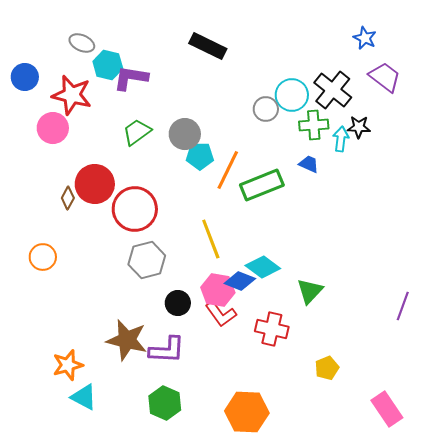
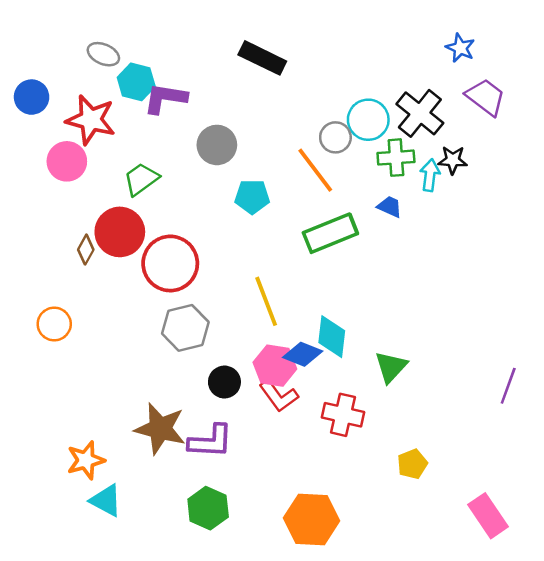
green trapezoid: (137, 132) -> (141, 179), moved
gray circle: (185, 134) -> (217, 145), moved
orange line: (228, 170) -> (315, 170), moved, turned -63
cyan diamond: (263, 267) -> (332, 337), turned 60

